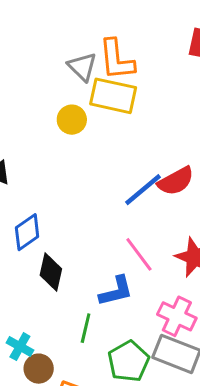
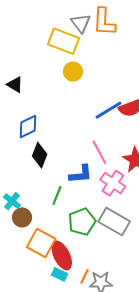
yellow rectangle: (113, 96) -> (64, 41), moved
yellow circle: (72, 120) -> (73, 72), moved
pink cross: (177, 316) -> (113, 183), moved

